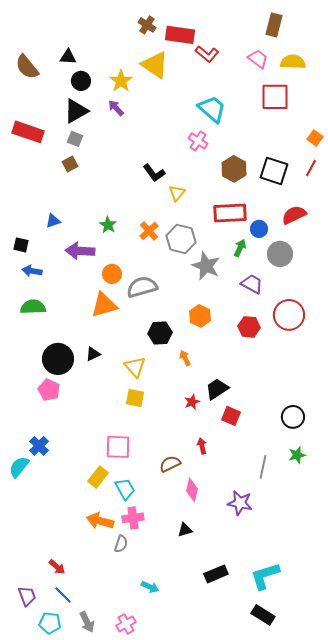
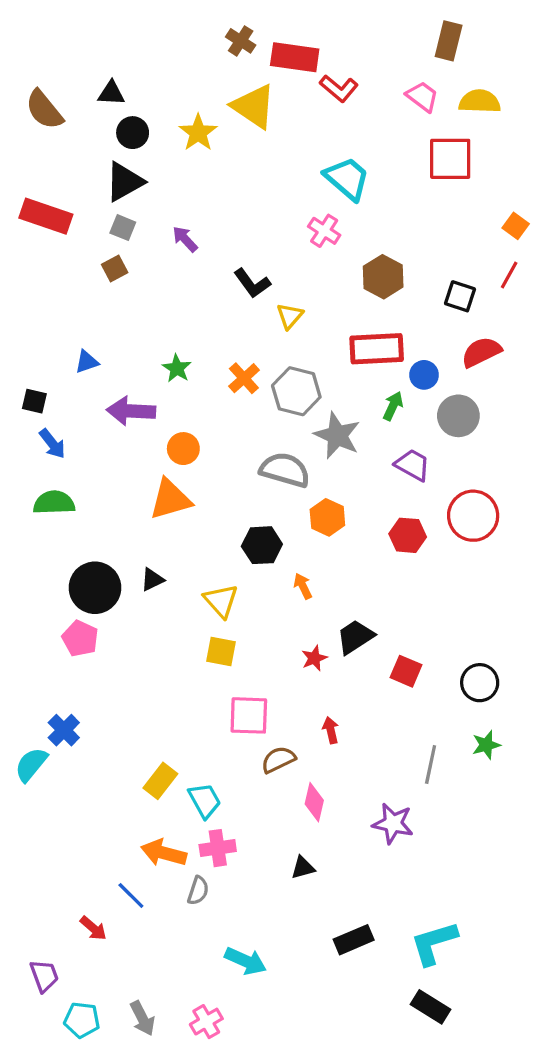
purple arrow: (116, 108) -> (185, 239), moved
black square: (274, 171) -> (460, 296), moved, size x0.7
blue arrow: (32, 271) -> (52, 444), turned -138
gray semicircle: (142, 287) -> (285, 470), moved, turned 32
red square: (231, 416) -> (406, 671), moved
pink square: (118, 447) -> (249, 715), moved
cyan arrow: (150, 587) -> (246, 961), size x1.4
blue line: (63, 595) -> (131, 895), moved

